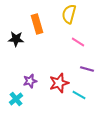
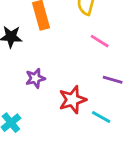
purple star: (30, 81) -> (35, 78), moved

